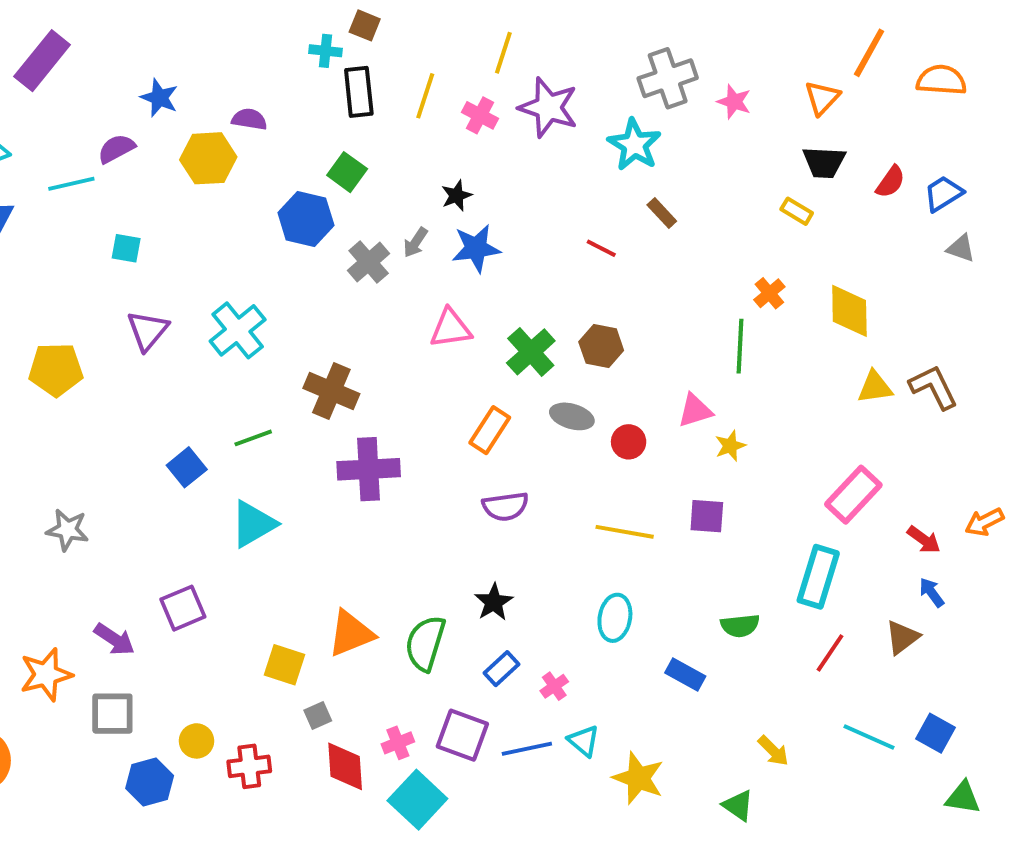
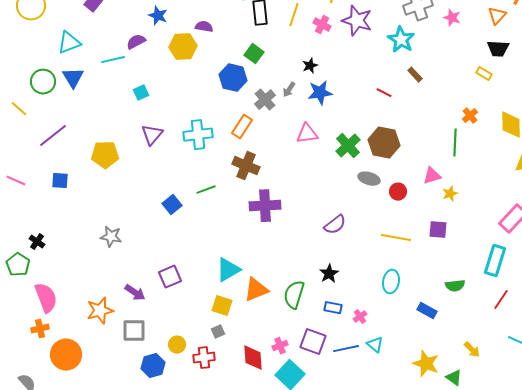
cyan square: (126, 248) -> (141, 93), turned -35
cyan cross: (238, 330) -> (198, 135), turned 32
brown hexagon: (601, 346) -> (384, 143), size x1.4
orange rectangle: (490, 430) -> (242, 127), moved
purple semicircle: (505, 506) -> (335, 225), turned -30
cyan triangle: (253, 524) -> (228, 270), moved
blue rectangle: (501, 669) -> (333, 308), turned 54
gray square: (318, 716) -> (218, 332), moved
yellow star: (638, 778) -> (426, 364), moved

